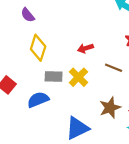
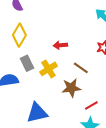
gray rectangle: (54, 77) -> (27, 63), turned 49
brown star: (110, 108) -> (71, 88), moved

